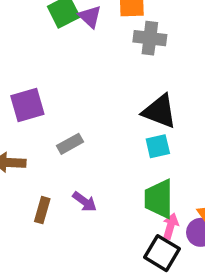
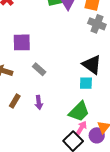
gray rectangle: (70, 144) -> (39, 69), turned 56
green trapezoid: (159, 199) -> (79, 112), turned -150
purple arrow: (85, 202) -> (39, 102), turned 32

